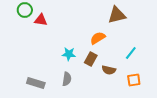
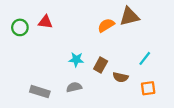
green circle: (25, 10) -> (20, 27), moved
orange semicircle: (98, 38) -> (106, 25), moved
gray semicircle: (67, 79) -> (74, 87), turned -112

